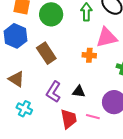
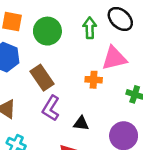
purple L-shape: (54, 92) -> (51, 108), moved

